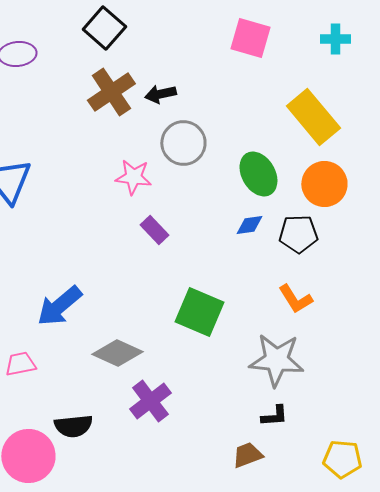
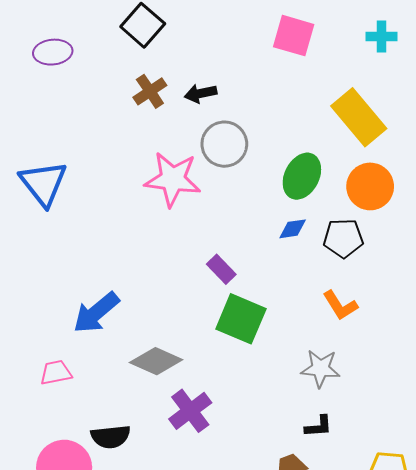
brown cross: (111, 92) -> (150, 91), size x0.7
green ellipse: (258, 174) -> (302, 176), turned 57
pink star: (133, 177) -> (173, 179), size x1.5
purple rectangle: (154, 230) -> (221, 269), moved
gray star: (276, 360) -> (321, 368), size x0.7

